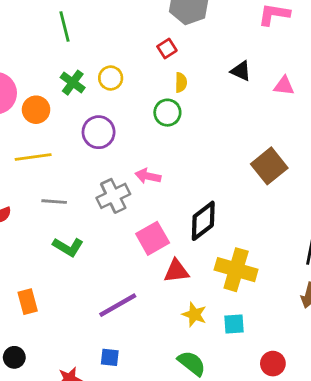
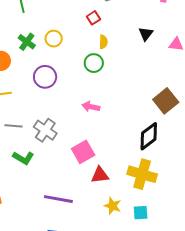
black triangle: (241, 71) -> (146, 34), turned 42
pink arrow: (148, 176) -> (91, 107), moved
gray cross: (113, 196) -> (45, 130), moved, turned -30
black diamond: (203, 221) -> (149, 136), moved
purple line: (118, 305) -> (58, 199), turned 40

